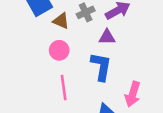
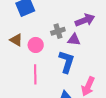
gray cross: (86, 12) -> (58, 31), moved
brown triangle: (61, 21) -> (16, 40), moved

